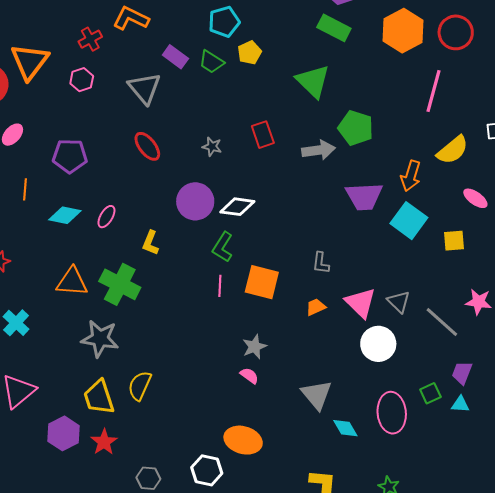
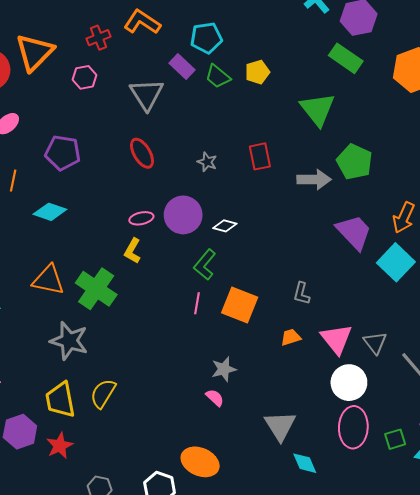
cyan pentagon: (224, 22) -> (206, 38), moved
purple trapezoid: (364, 196) -> (354, 232), turned -138
white diamond: (237, 207) -> (225, 226), size x0.7
pink ellipse: (106, 217) -> (141, 218), moved, turned 40
pink ellipse: (392, 413) -> (353, 427), moved

